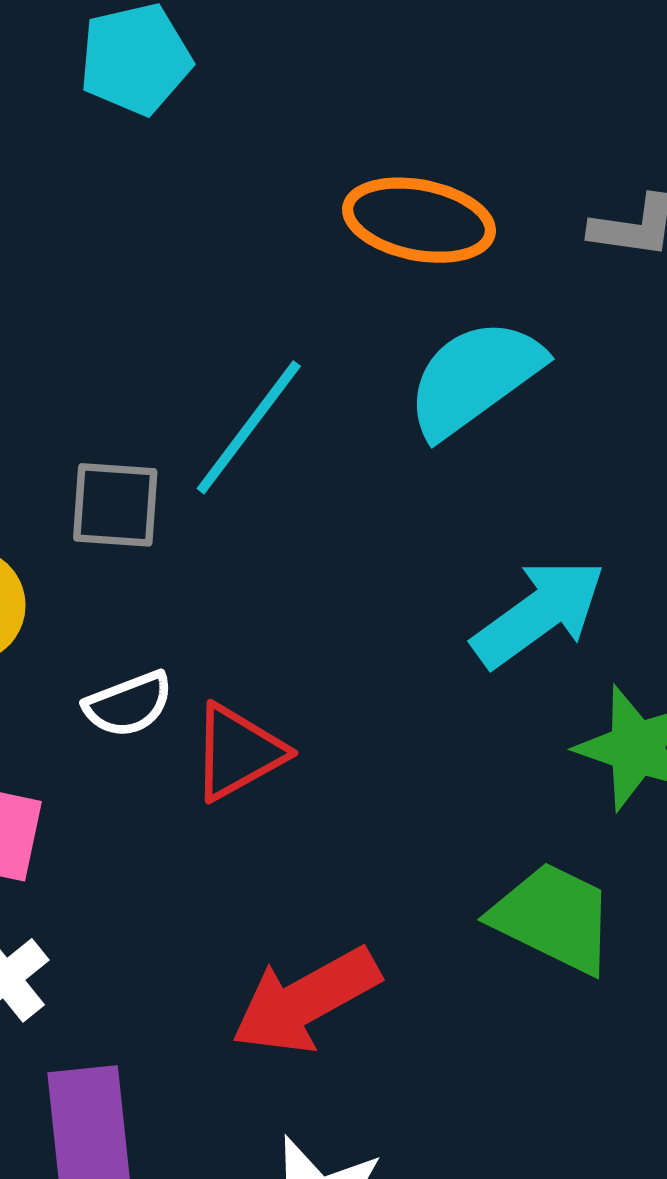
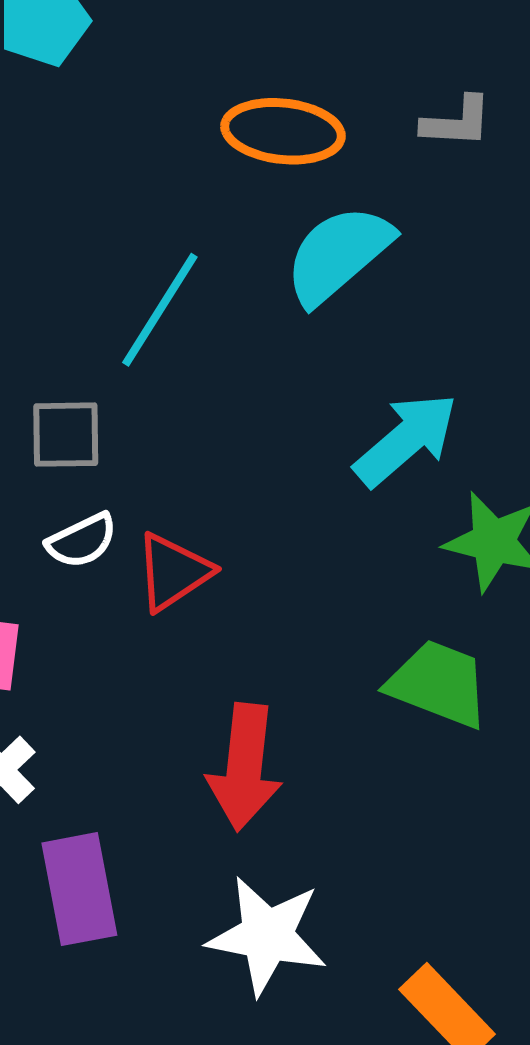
gray square: (115, 505) -> (66, 435), moved
red arrow: (306, 1000) -> (244, 767), turned -50

